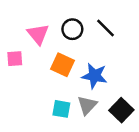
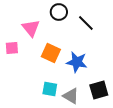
black circle: (72, 29) -> (59, 12), moved
gray triangle: (87, 105) -> (71, 96), moved, turned -42
black square: (121, 110) -> (99, 90), turned 30

